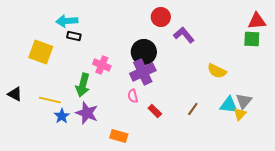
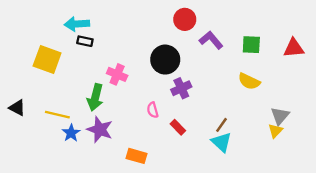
red triangle: (257, 21) -> (294, 48), moved
green square: (252, 39) -> (251, 45), moved
purple cross: (143, 72) -> (181, 88), moved, size x0.7
cyan triangle: (229, 105) -> (221, 142), moved, turned 36

